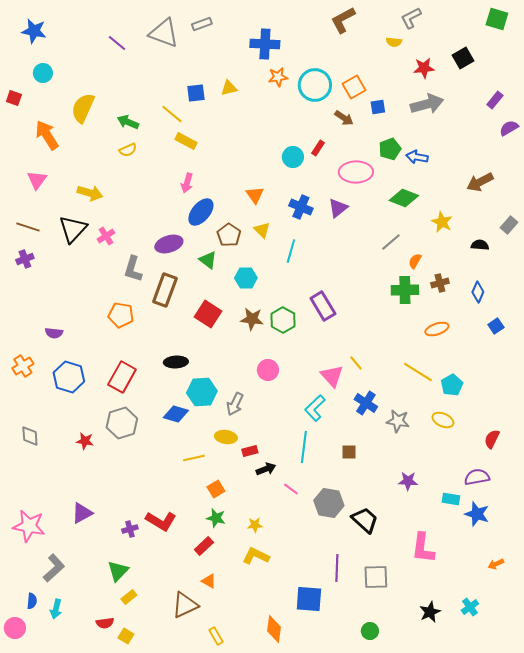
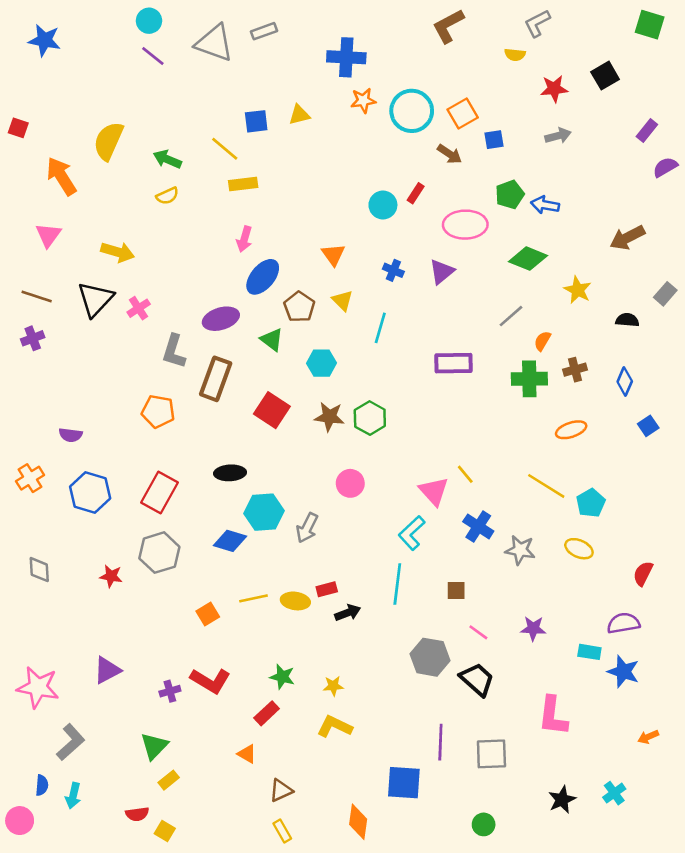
cyan circle: (43, 73) -> (149, 21), moved
gray arrow: (427, 104) -> (558, 136), size x0.6
yellow rectangle: (186, 141) -> (243, 184), turned -35
blue cross: (301, 207) -> (393, 270), size x0.7
purple rectangle: (323, 306) -> (453, 363), moved, turned -60
yellow ellipse: (226, 437) -> (295, 601), moved
orange square: (216, 489) -> (208, 614), moved
pink line: (291, 489) -> (478, 632), moved
orange triangle: (209, 581) -> (247, 754), moved
brown triangle: (185, 605) -> (281, 790), moved, size x0.7

